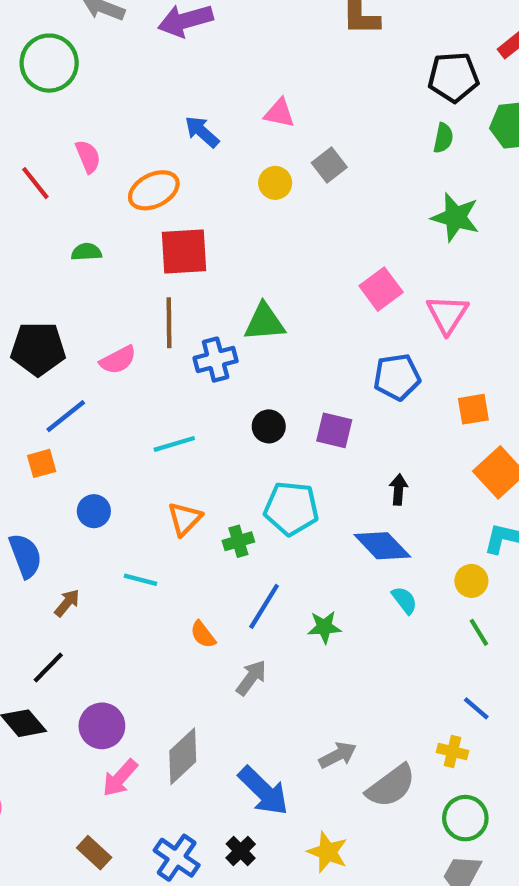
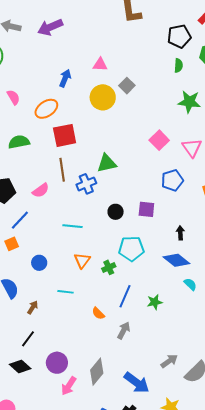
blue arrow: (202, 132) -> (65, 78), turned 78
yellow circle: (275, 183) -> (103, 97), size x1.6
green semicircle: (86, 252) -> (19, 142), size x1.5
cyan line: (174, 444) -> (72, 226), turned 30

